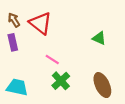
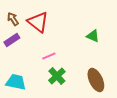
purple rectangle: (13, 42) -> (12, 40), turned 70
pink line: (52, 59) -> (49, 56), turned -56

